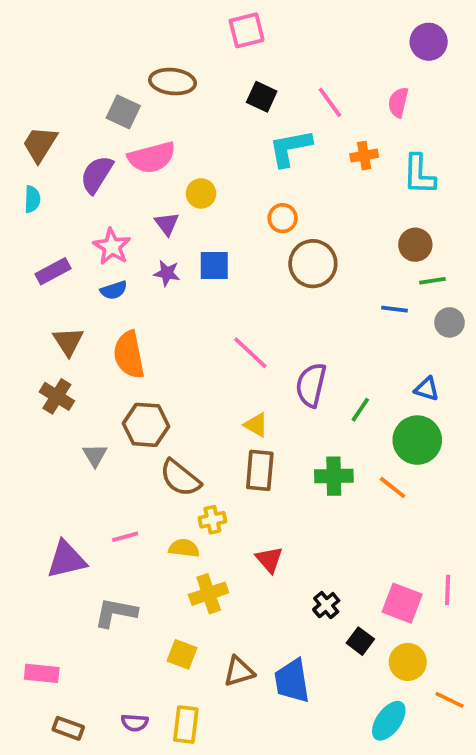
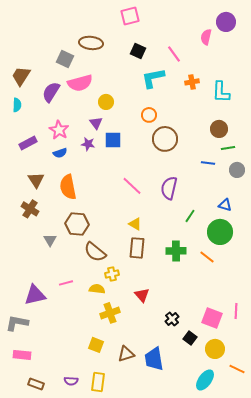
pink semicircle: (398, 102) -> (206, 37), moved
purple triangle: (167, 224) -> (96, 123), moved
purple semicircle: (311, 385) -> (169, 188), moved
gray L-shape: (116, 613) -> (17, 323), moved

